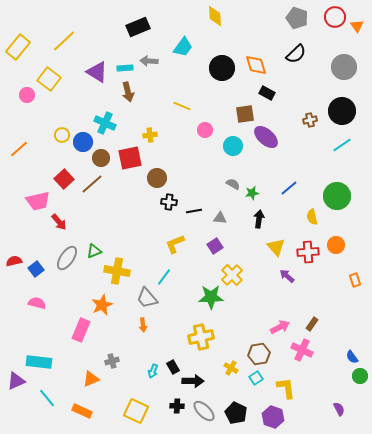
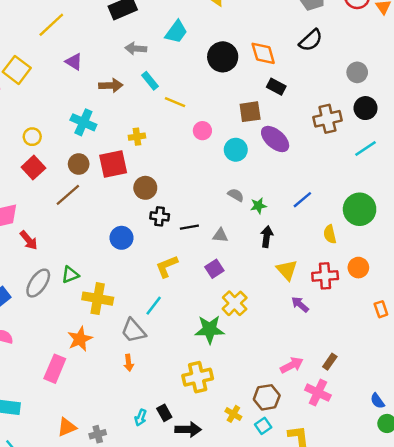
yellow line: (64, 41) -> (51, 25), moved
gray circle: (344, 67) -> (357, 72), moved, size x0.7
cyan rectangle: (125, 68) -> (150, 81), moved, turned 56
purple triangle: (97, 72) -> (74, 62), size x0.7
brown arrow: (128, 92) -> (111, 85), turned -78
black circle: (342, 111) -> (366, 108), size x0.7
brown cross: (310, 120) -> (327, 119), size x1.6
blue circle: (83, 142) -> (121, 238), moved
red square: (64, 179) -> (33, 168), moved
gray cross: (112, 361) -> (98, 434), moved

